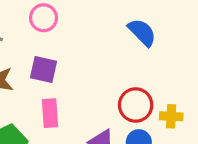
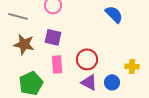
red circle: (136, 105) -> (87, 59), moved

